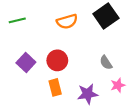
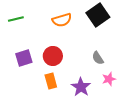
purple square: (26, 63) -> (24, 58), turned 30
purple star: (88, 94) -> (81, 87), turned -30

